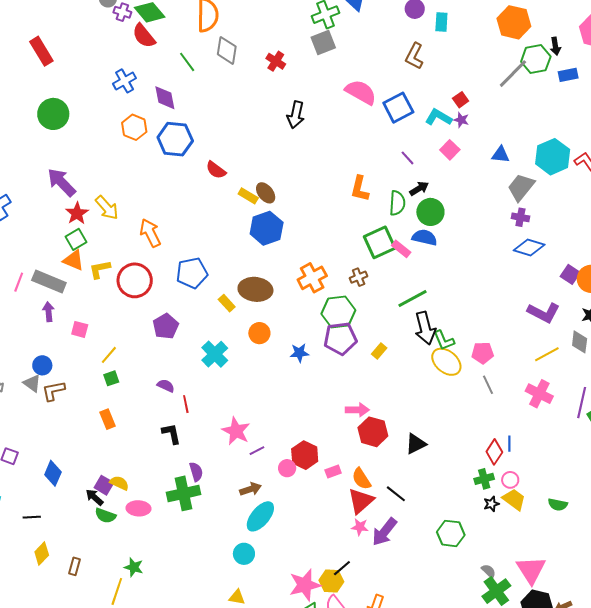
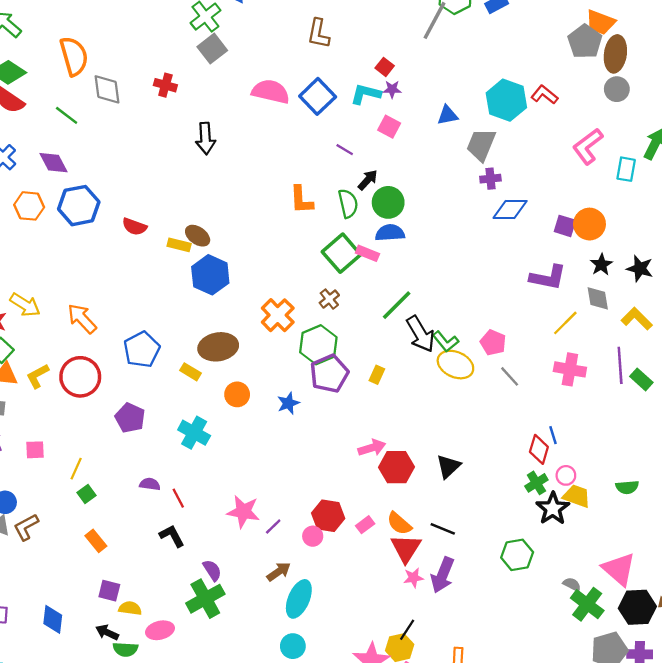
pink pentagon: (483, 353) -> (493, 343), turned -30
purple square: (104, 485) -> (109, 591), moved
black star: (491, 504) -> (553, 508), size x1.8

